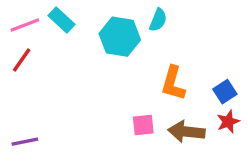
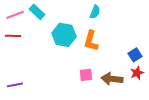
cyan hexagon: (120, 37) -> (64, 35), moved
red line: (22, 60) -> (13, 36), turned 56
orange L-shape: (173, 83) -> (91, 41), moved

